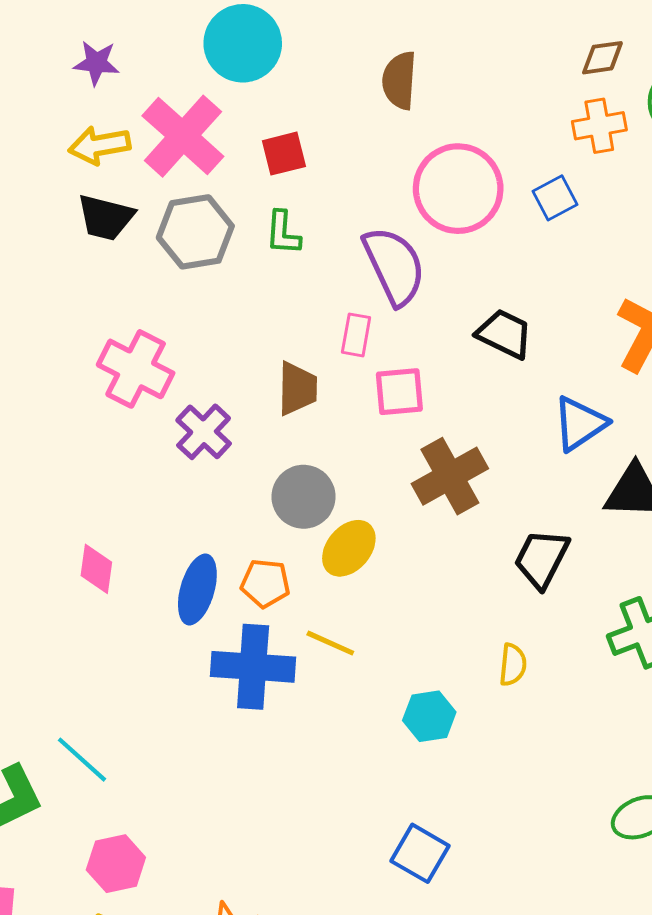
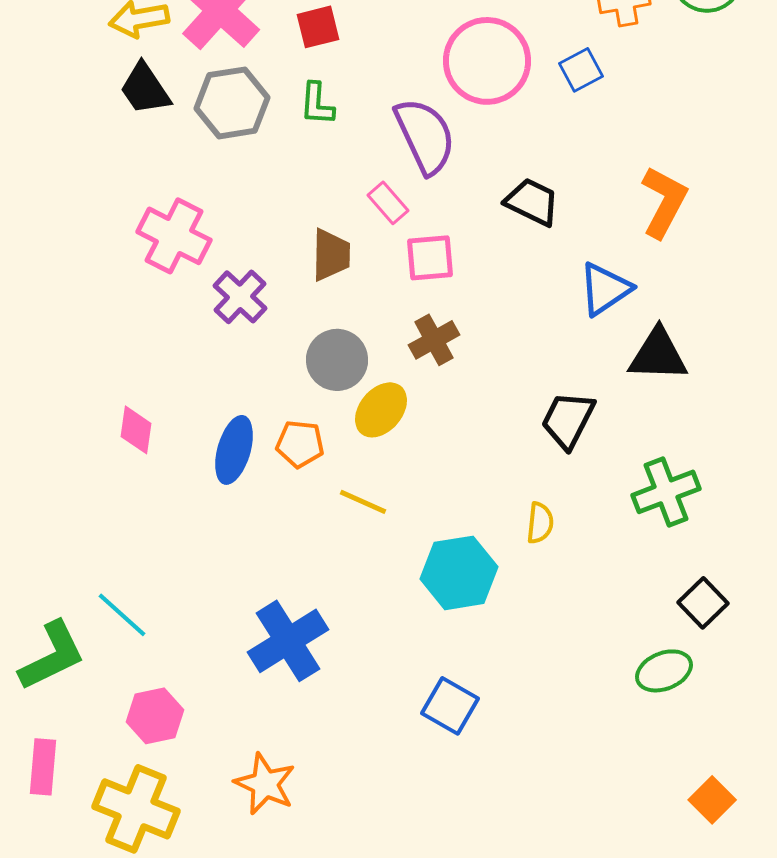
black trapezoid: (106, 217) -> (145, 89), turned 42
pink rectangle: (356, 335) -> (388, 203), turned -51
brown cross: (450, 476) -> (434, 340), moved, size x0.7
blue cross: (253, 667) -> (288, 641), moved, turned -36
cyan hexagon: (429, 716) -> (459, 573), size x1.5

